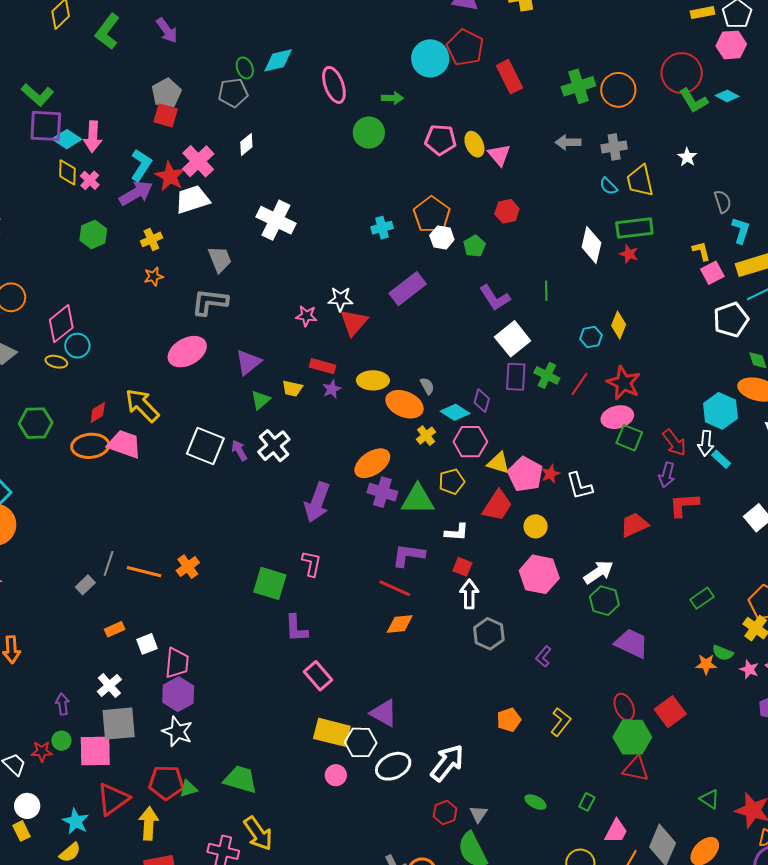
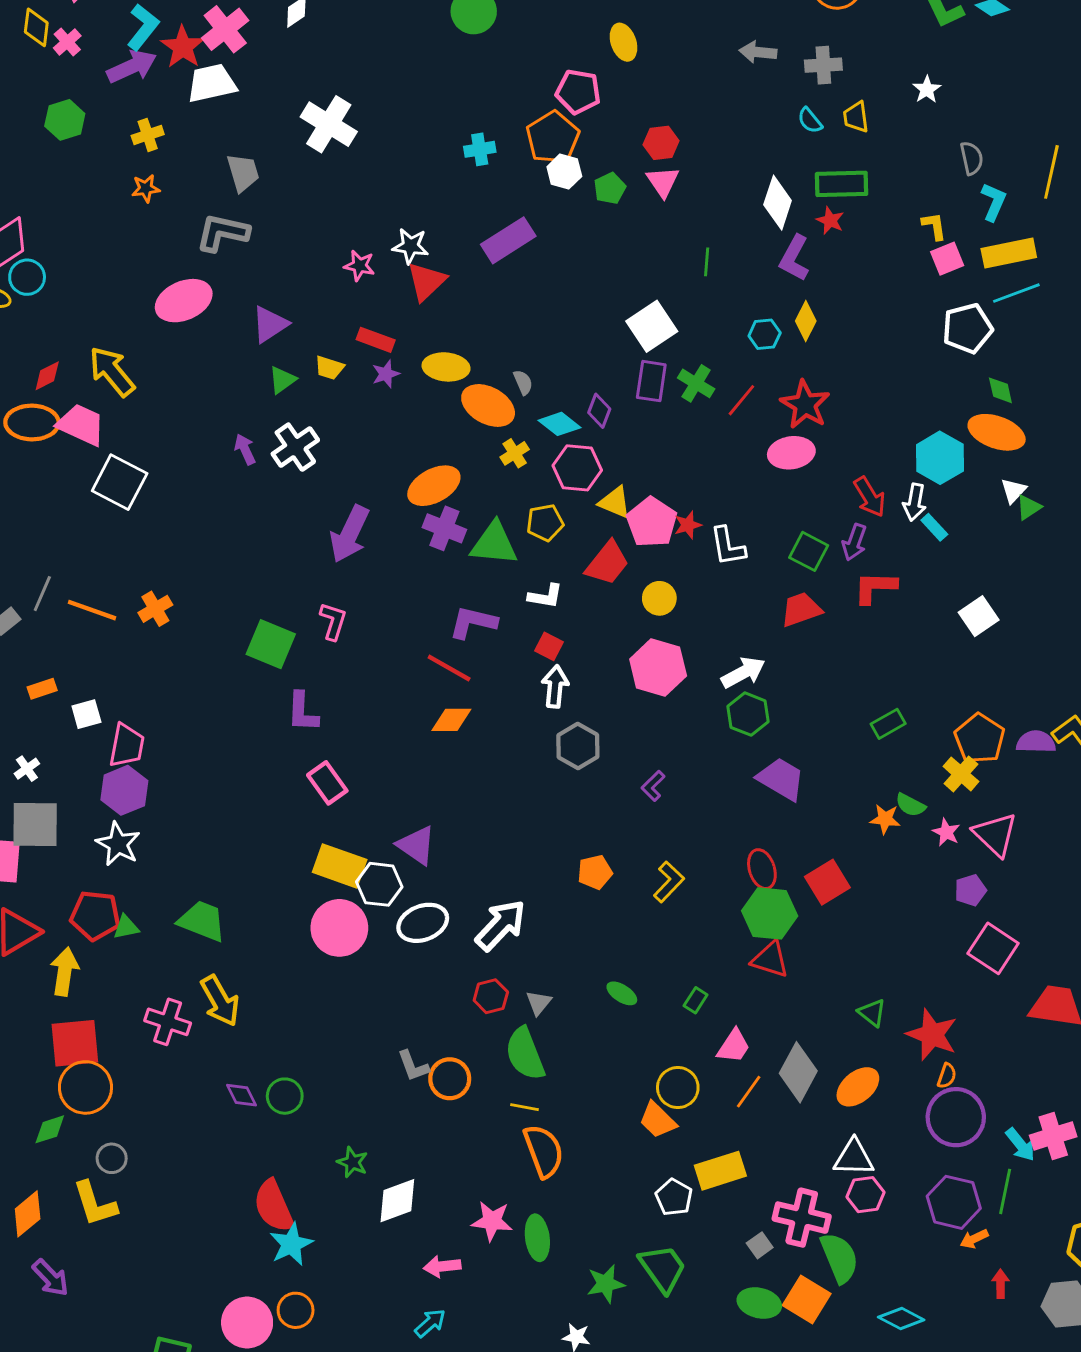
pink pentagon: (441, 140) -> (578, 92), moved
pink triangle: (499, 155) -> (663, 182), moved
yellow trapezoid: (640, 181) -> (856, 117), size x0.7
purple L-shape: (495, 298) -> (794, 258), moved, turned 56
green square: (629, 438) -> (809, 551), moved
white square: (205, 446) -> (120, 482), moved
white cross: (109, 685) -> (27, 769), size x0.7
pink circle: (336, 775) -> (339, 928), size x1.8

